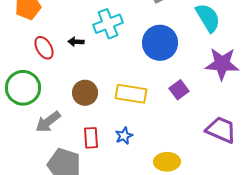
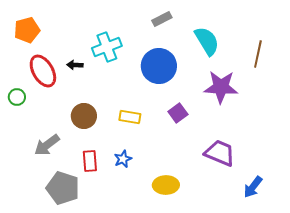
red ellipse: (44, 48) -> (43, 71), size x1.4
green circle: (23, 88) -> (17, 97), moved, size x0.5
yellow rectangle: (131, 94) -> (130, 117), size x0.7

